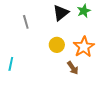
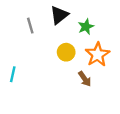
green star: (84, 11) -> (86, 27), moved
black triangle: (61, 13) -> (59, 15), moved

